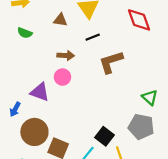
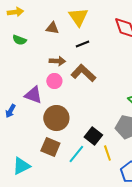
brown L-shape: (111, 62) -> (83, 73), moved, turned 60
brown circle: (34, 132) -> (56, 118), moved

